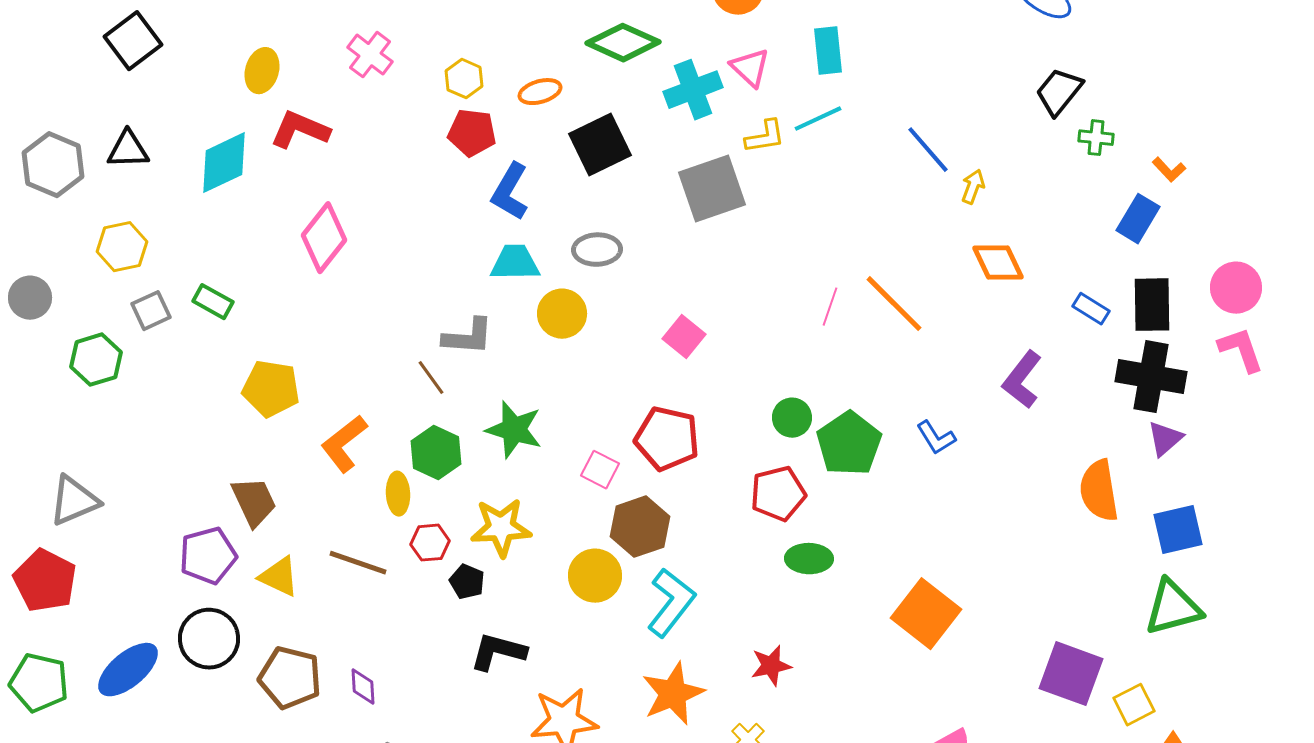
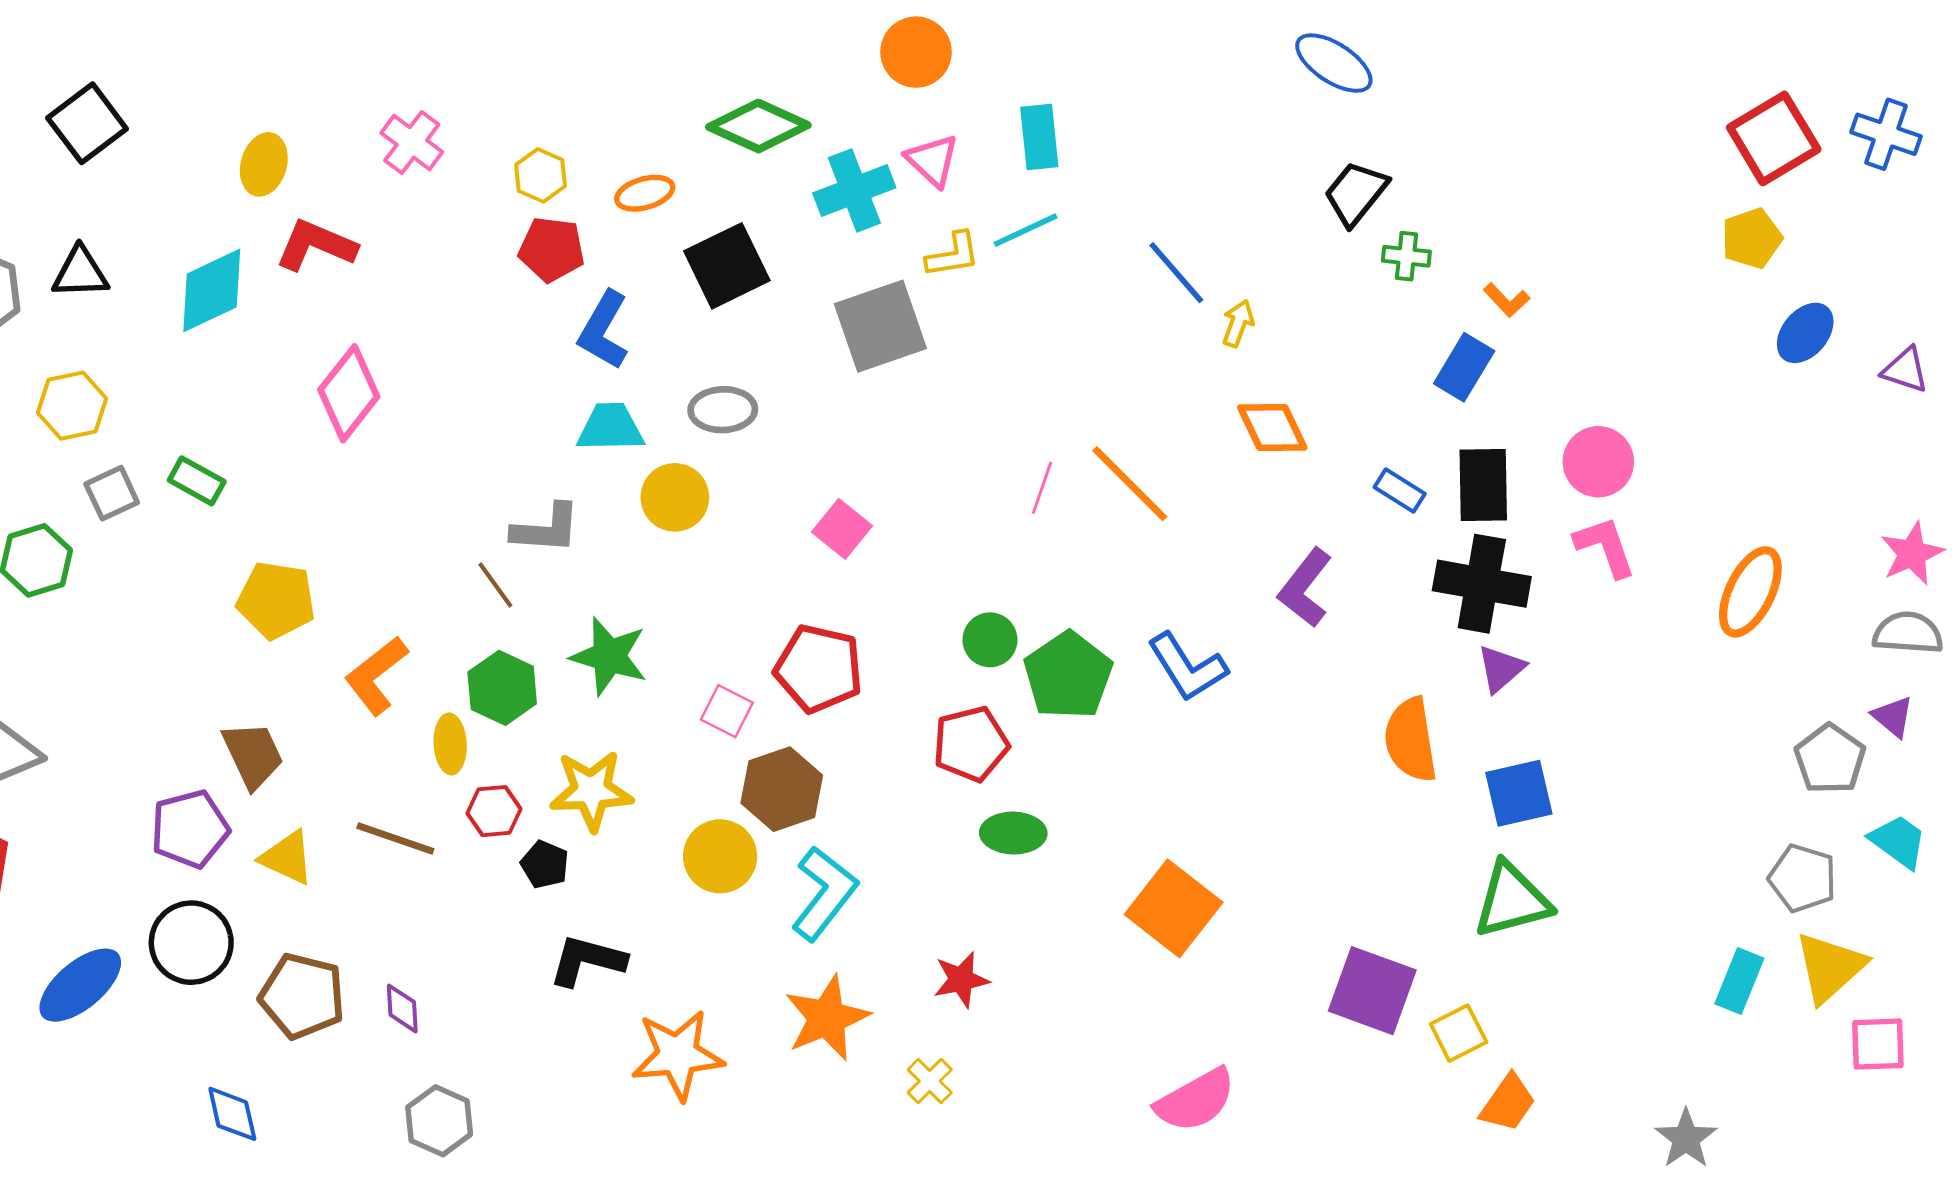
blue L-shape: (936, 438) -> (1187, 667), size x1.5

